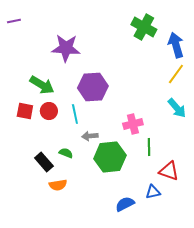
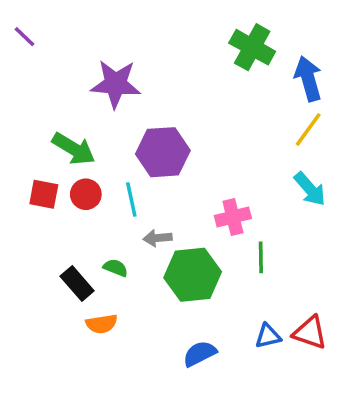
purple line: (14, 21) -> (25, 37), turned 56
red triangle: (169, 171) -> (310, 333), moved
blue semicircle: (125, 204) -> (200, 354), moved

